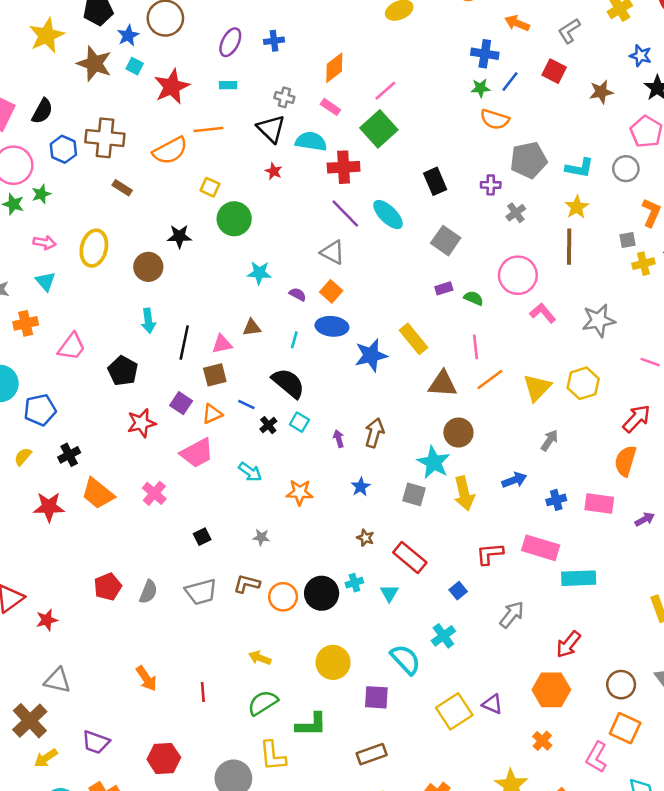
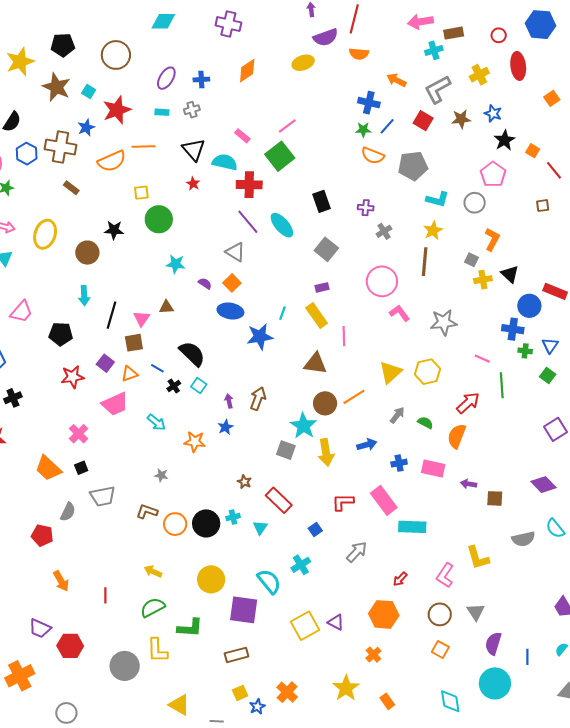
gray L-shape: (569, 31) -> (438, 89), size x1.4
blue star: (128, 35) -> (86, 128), moved
orange diamond: (334, 68) -> (247, 71), moved
brown star: (601, 92) -> (461, 119), moved
gray cross: (284, 97) -> (192, 110), moved, turned -35
gray pentagon: (529, 160) -> (413, 166), moved
yellow square: (210, 187) -> (141, 193), turned -35
gray square: (627, 240) -> (472, 260), turned 32
green semicircle: (474, 298) -> (425, 423), moved
yellow rectangle: (413, 339) -> (317, 316), moved
cyan line: (294, 340) -> (282, 313), moved
pink triangle: (222, 344) -> (142, 319), turned -48
black pentagon: (123, 371) -> (61, 334), turned -30
orange line: (490, 379) -> (354, 397), moved
blue star: (361, 487) -> (225, 427), moved
orange trapezoid: (98, 494) -> (48, 468), moved
purple arrow: (645, 519) -> (468, 484), turned -147
black square: (202, 537) -> (81, 468), moved
pink rectangle: (541, 548) -> (384, 500), turned 32
red pentagon: (108, 587) -> (42, 535), moved, turned 30
gray trapezoid: (201, 592) -> (103, 496), moved
red arrow: (568, 644) -> (400, 579), size x0.7
purple square: (376, 697) -> (244, 610), size x1.4
orange square: (625, 728) -> (440, 649), size x0.7
purple trapezoid: (96, 742) -> (40, 628), moved
pink L-shape: (596, 757) -> (445, 575), moved

